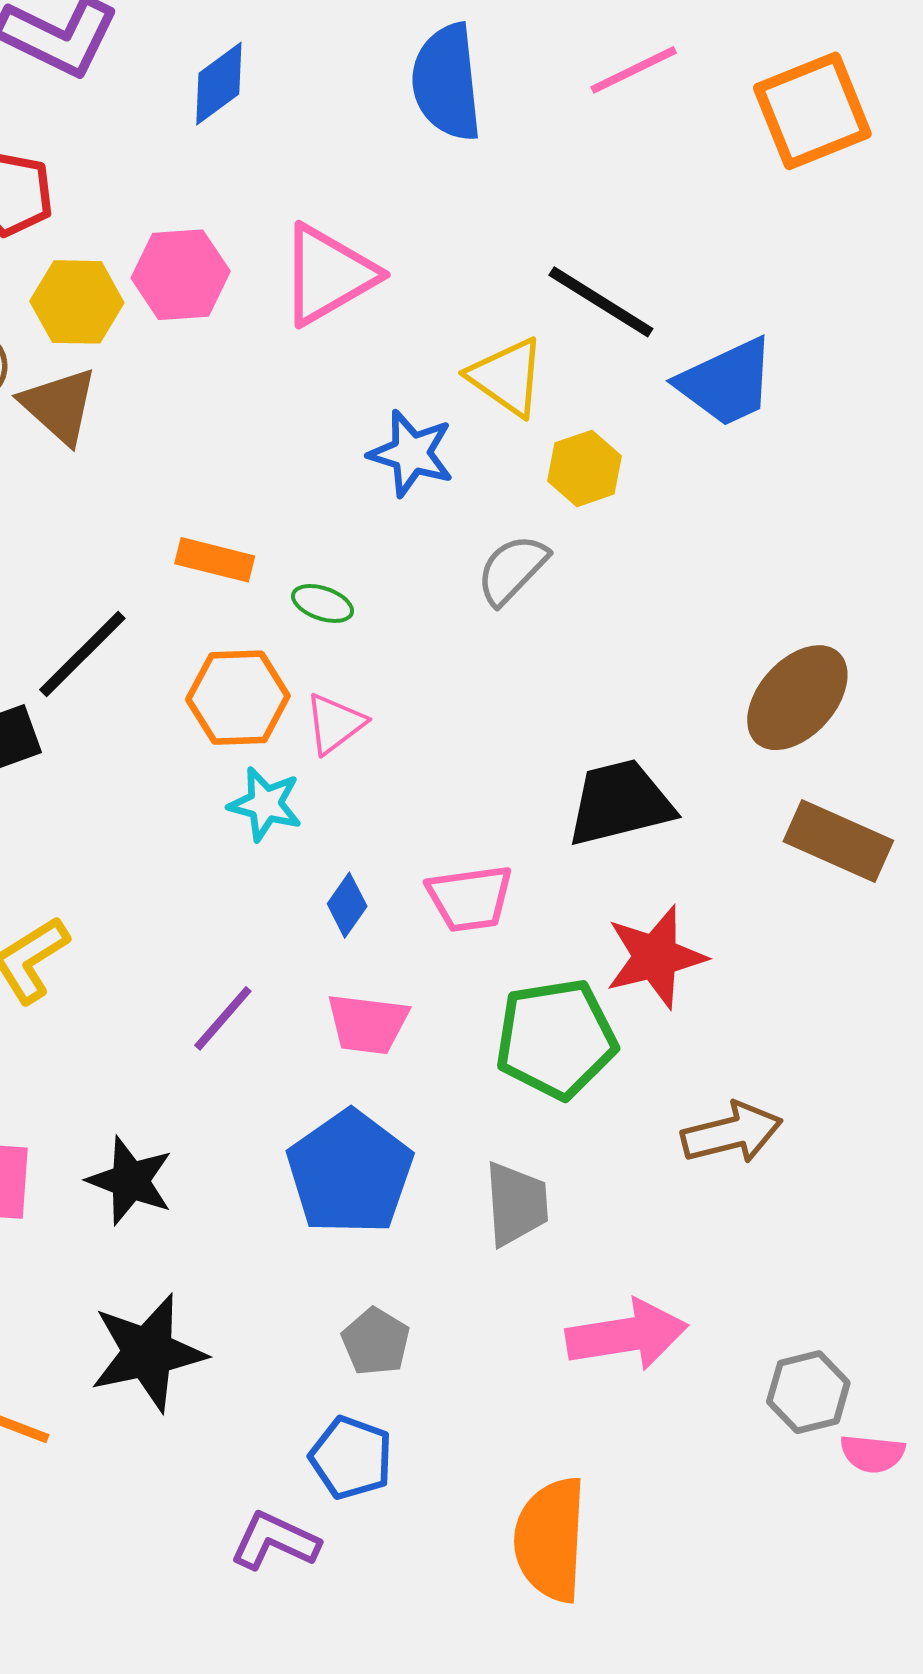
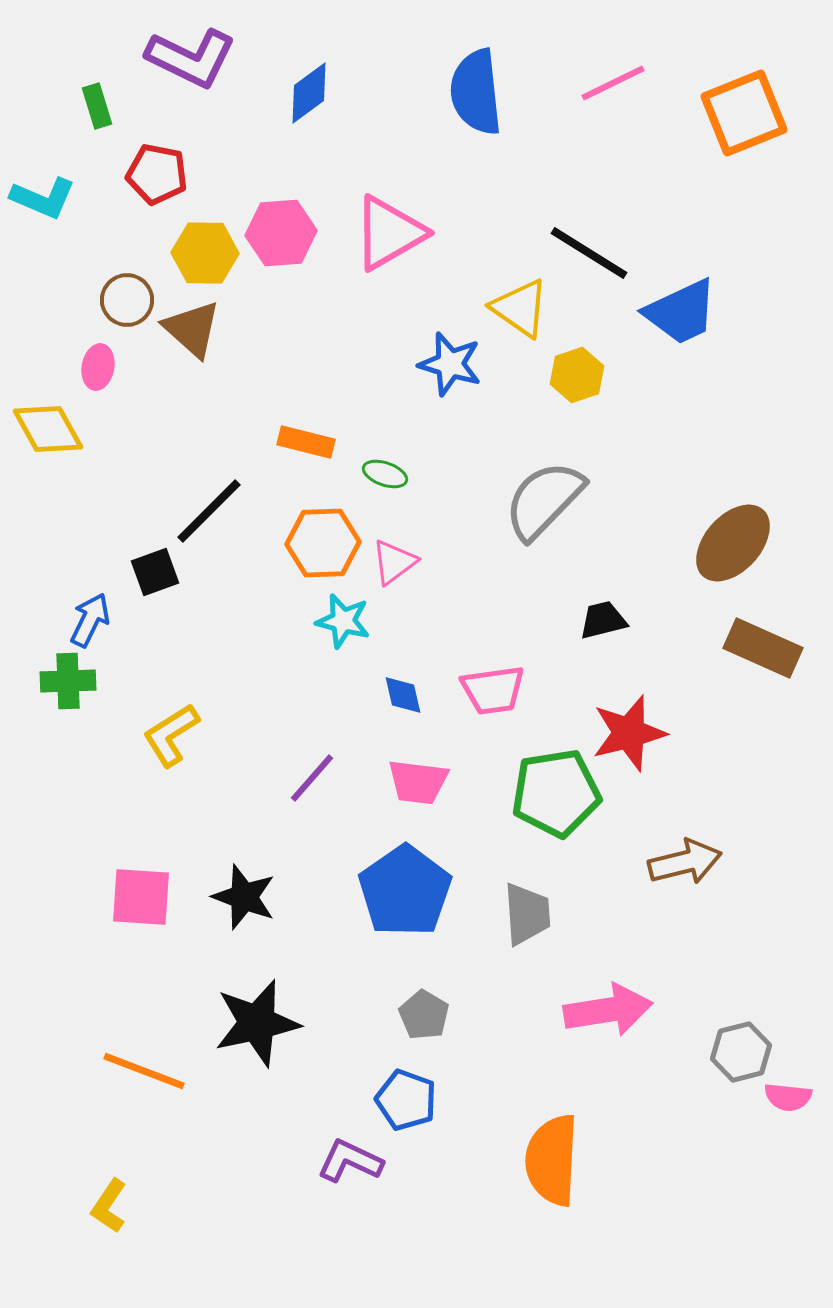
gray semicircle: (512, 569) -> (544, 500), moved, size x1.5
black trapezoid: (620, 803) -> (603, 620), size x0.6
blue diamond: (347, 905) -> (403, 695), turned -48

